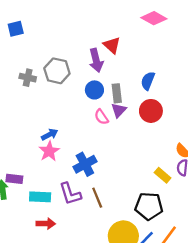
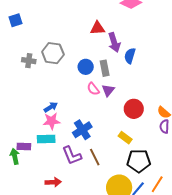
red triangle: (112, 45) -> (97, 28), turned -42
purple arrow: (96, 60) -> (114, 42), moved
purple triangle: (119, 110) -> (108, 90), moved
red circle: (151, 111) -> (134, 109), moved
pink star: (49, 151) -> (51, 121), turned 30
yellow rectangle: (163, 175) -> (125, 138), moved
cyan rectangle: (40, 197) -> (46, 139), moved

